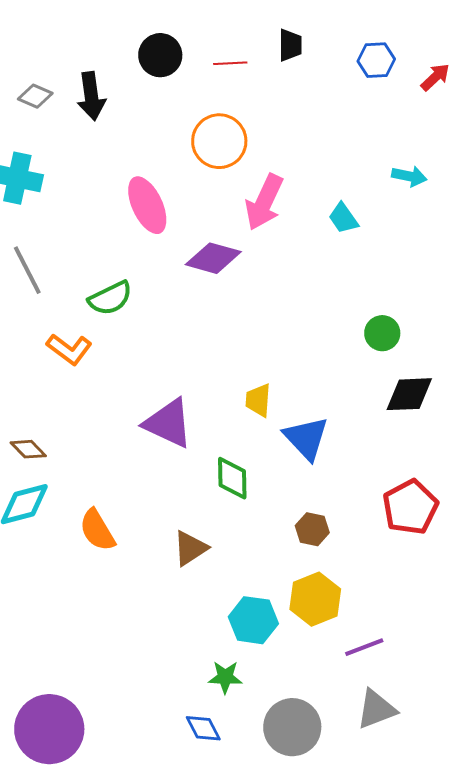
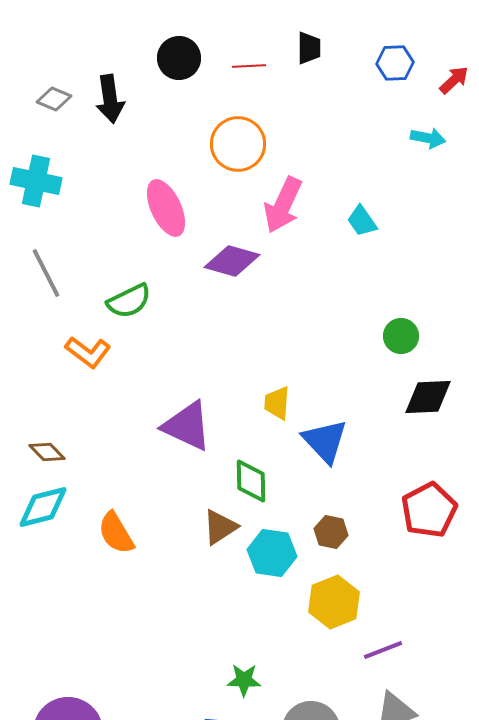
cyan arrow: (409, 176) -> (428, 138), moved
brown triangle: (190, 548) -> (220, 527), moved
cyan hexagon: (253, 620) -> (272, 553), moved

